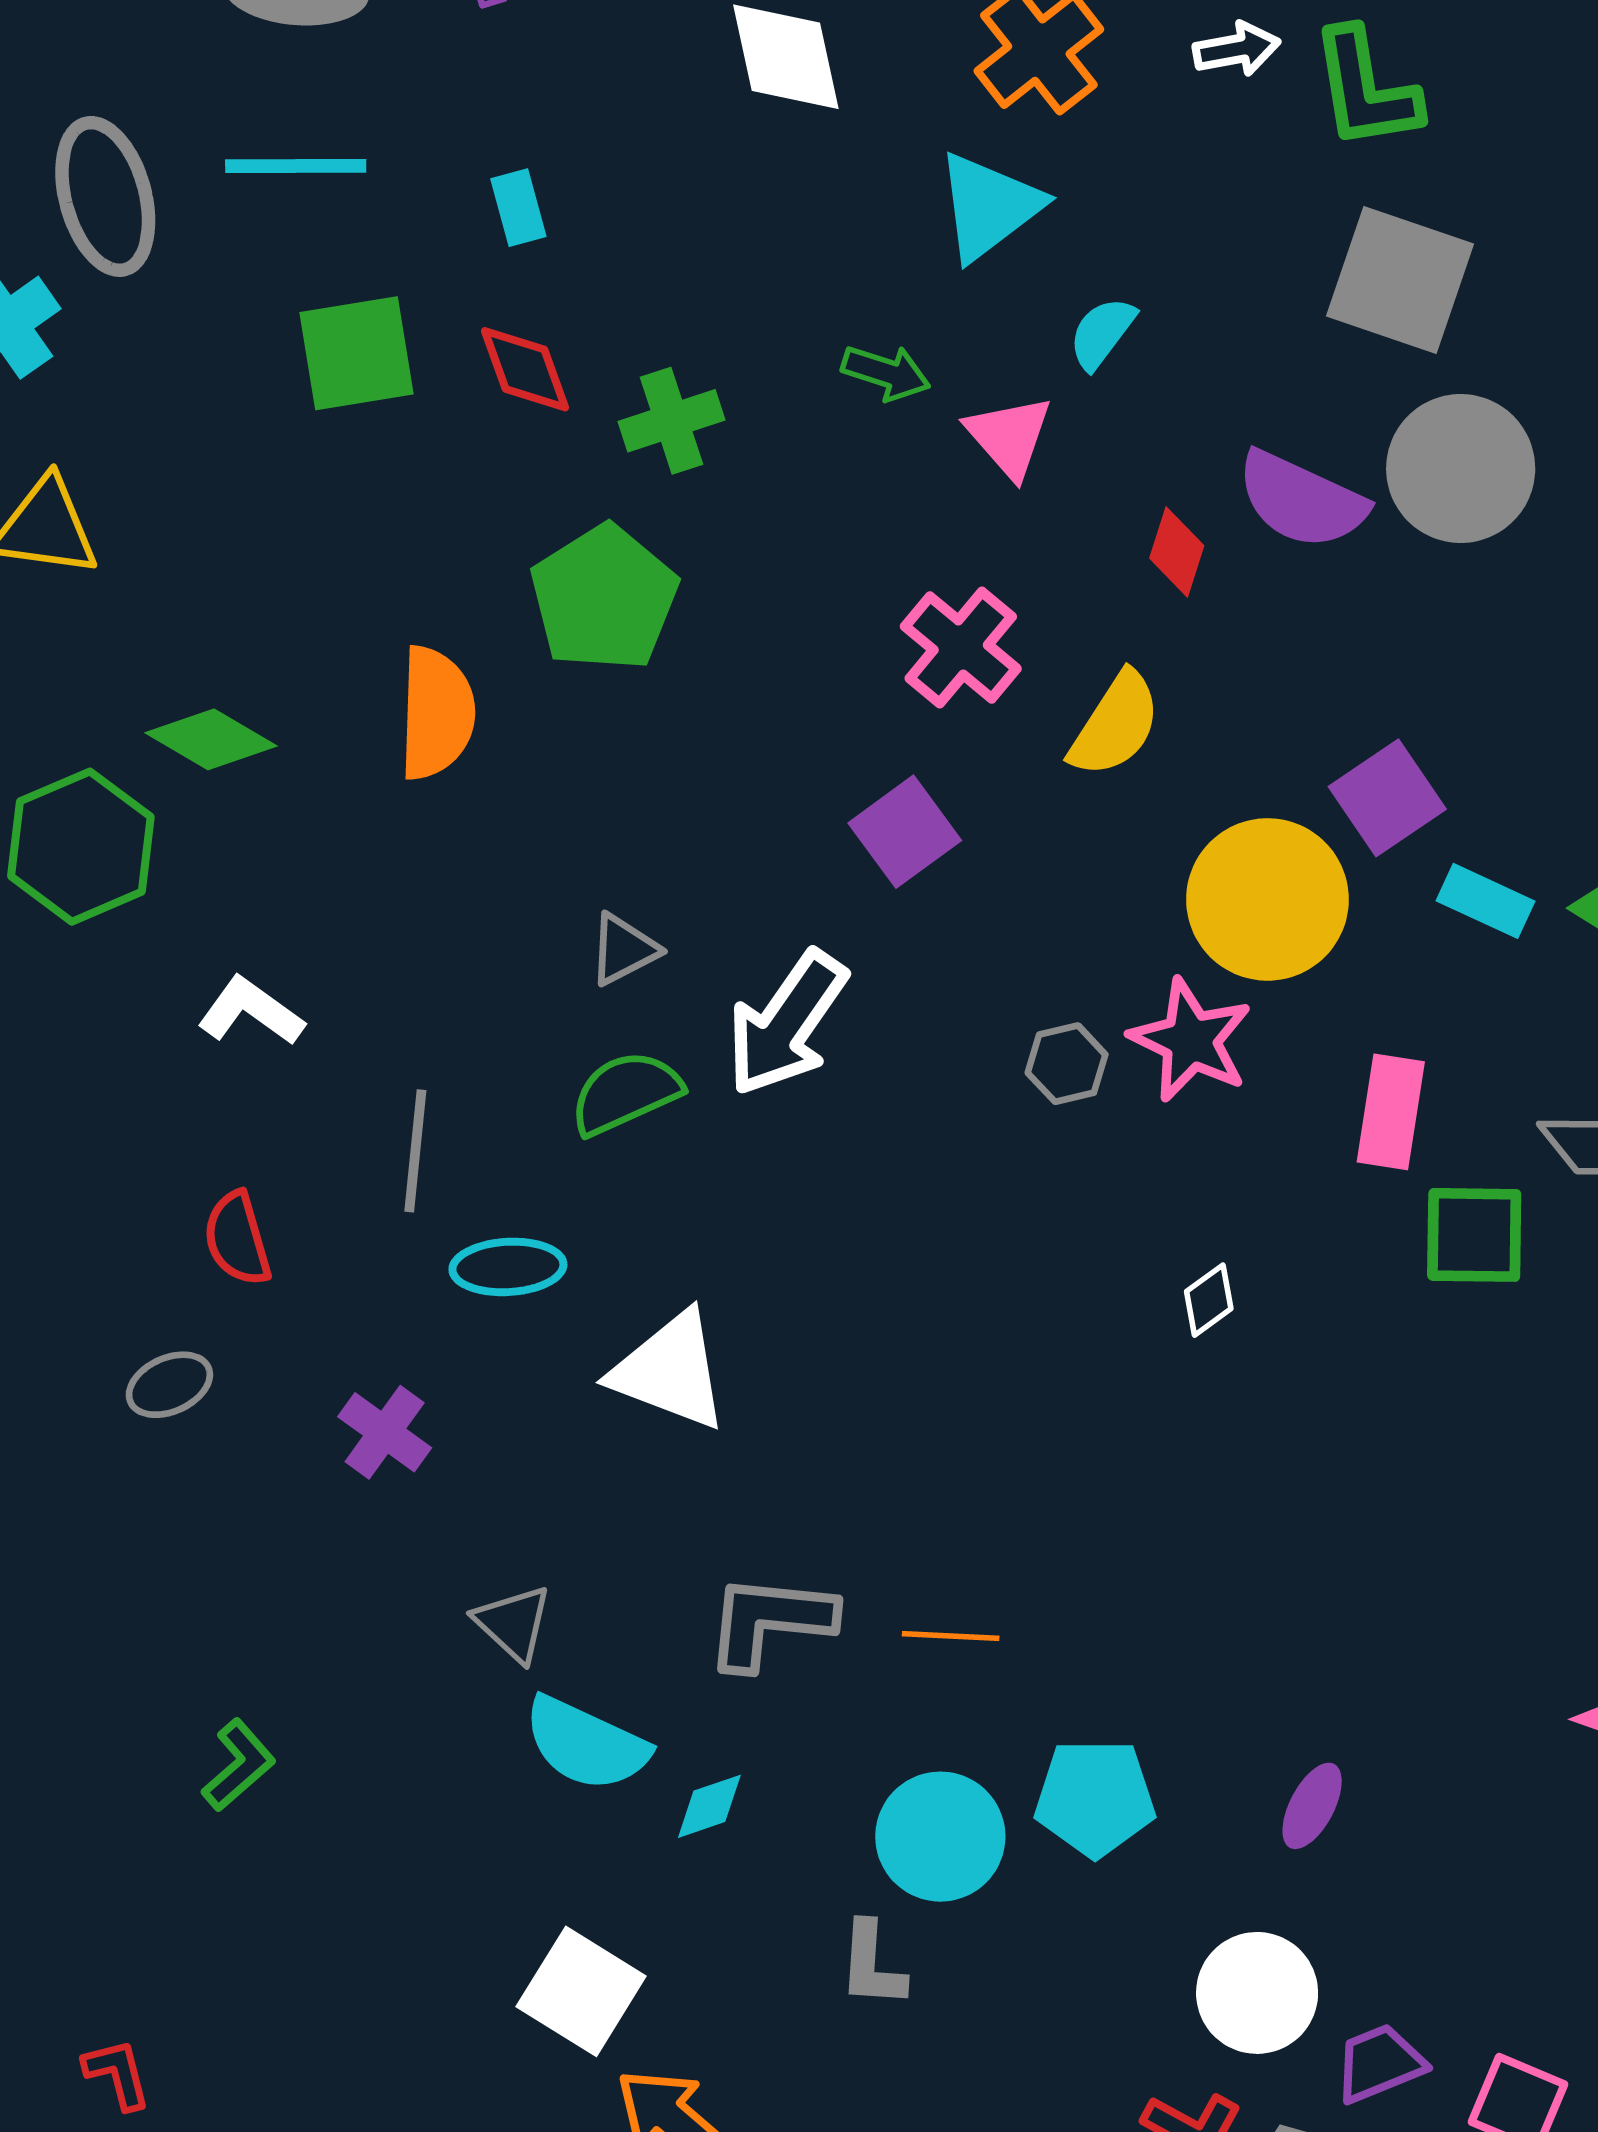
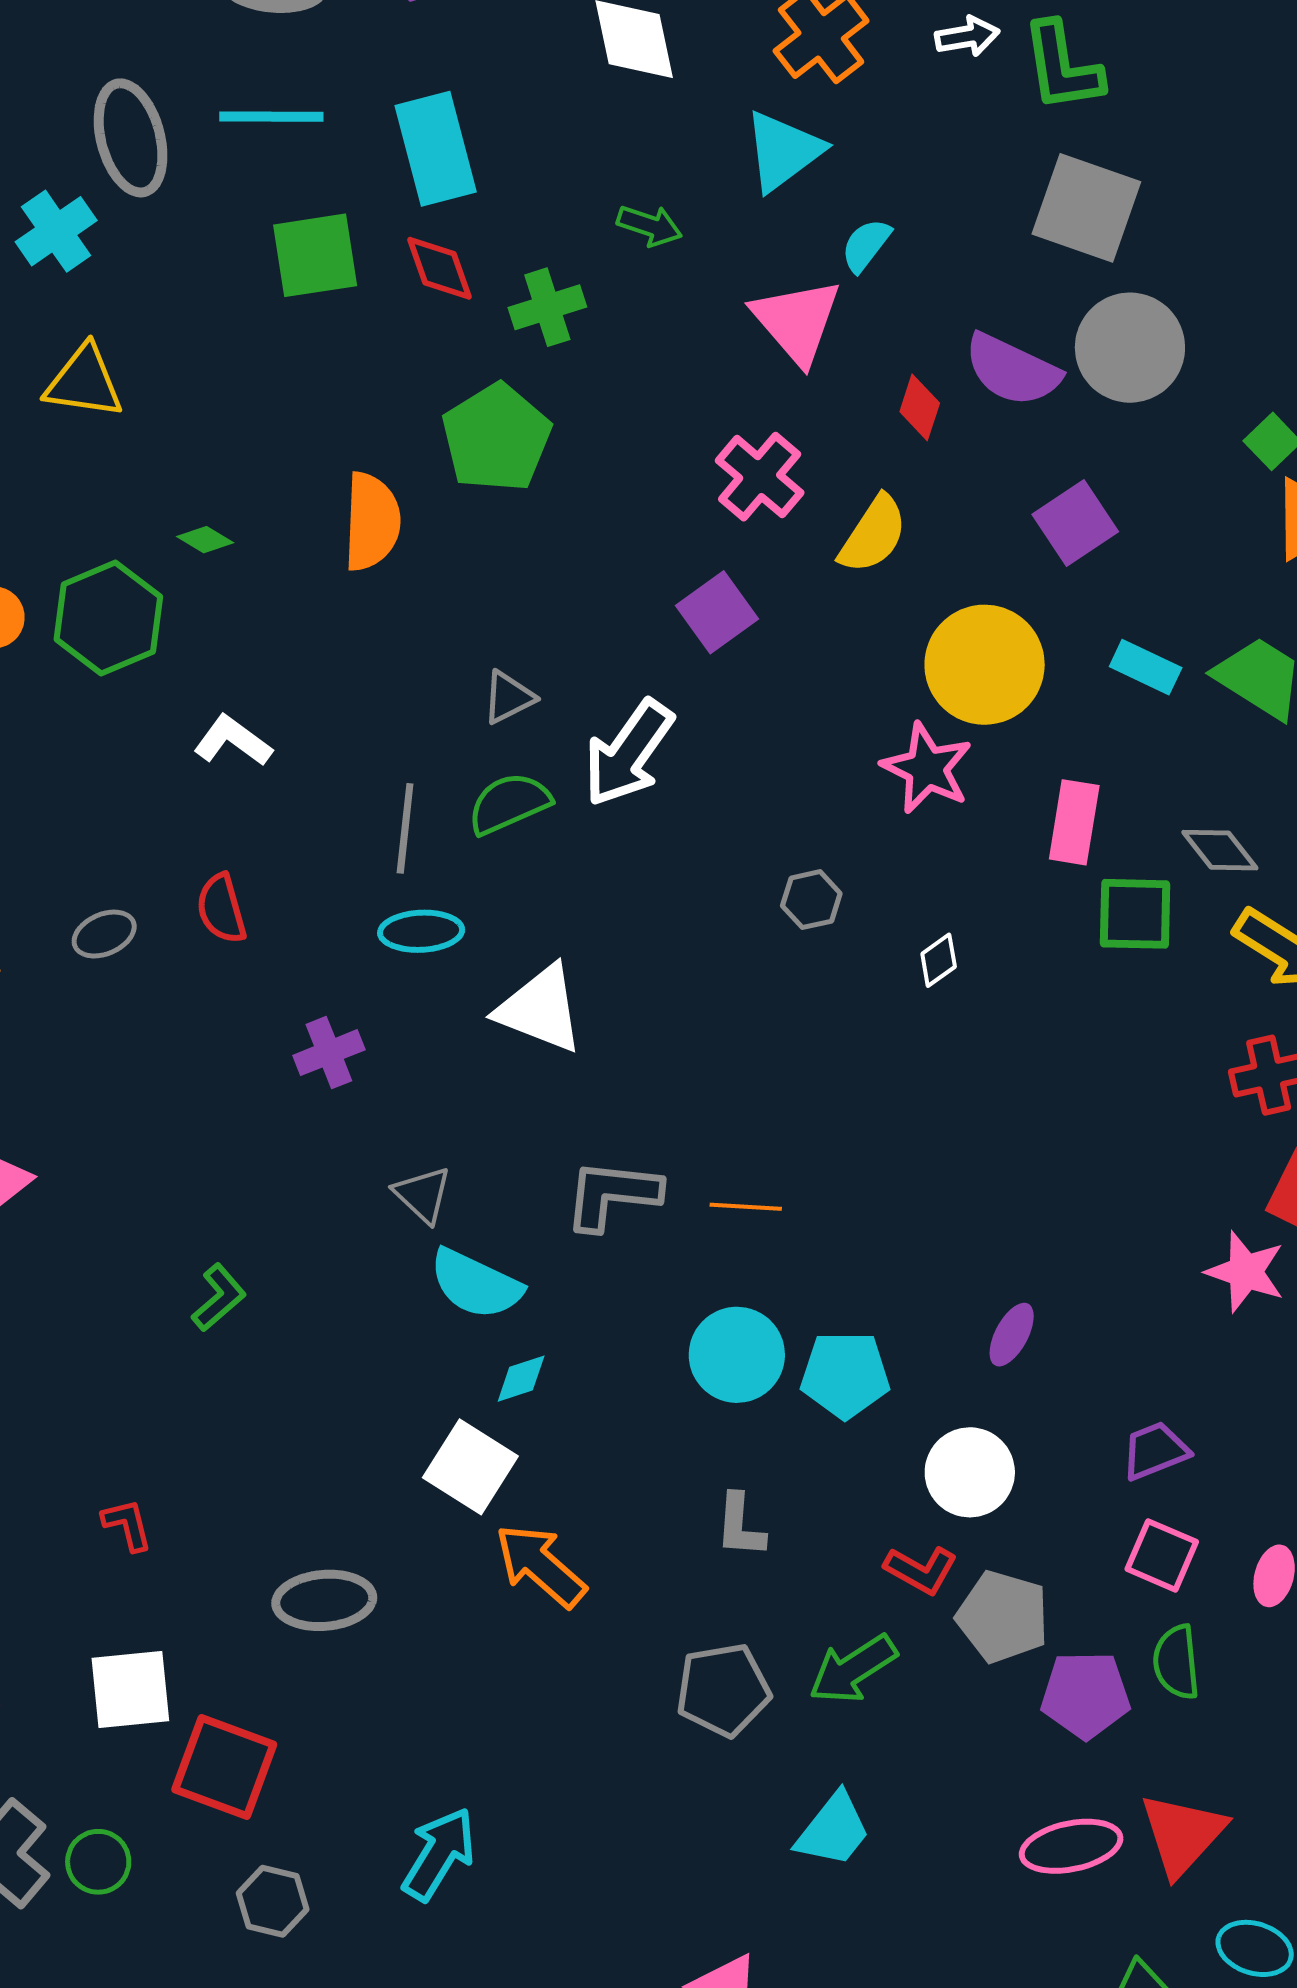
cyan rectangle: (518, 208) -> (436, 149), size x2.0
green arrow: (886, 373) -> (650, 226), moved
pink triangle: (1009, 436) -> (797, 321), size x1.4
green diamond: (211, 739) -> (205, 540), size x0.6
purple square: (1387, 798) -> (1075, 523), moved
gray hexagon: (1067, 1064) -> (811, 900), moved
gray line: (415, 1151) -> (405, 828), moved
gray ellipse: (169, 1385) -> (104, 934), moved
purple cross: (385, 1432) -> (329, 1053), turned 32
cyan pentagon: (1095, 1798) -> (845, 1375), moved
cyan diamond: (709, 1806) -> (521, 1379), moved
gray L-shape: (872, 1965) -> (740, 1526), moved
purple trapezoid: (1380, 2063) -> (1155, 1451), moved

